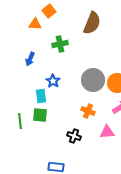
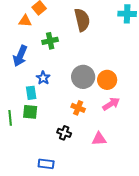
brown semicircle: (92, 23) -> (82, 20), turned -35
blue arrow: (30, 59) -> (20, 56), size x1.5
pink triangle: (107, 132) -> (99, 139), moved

